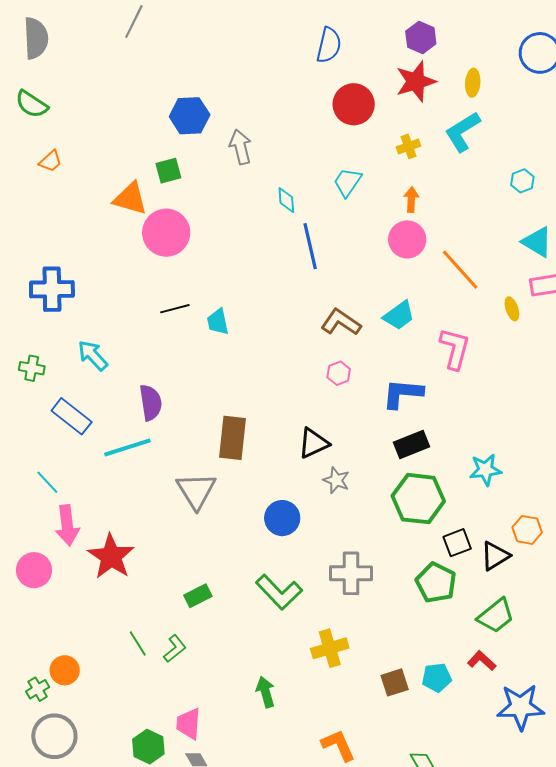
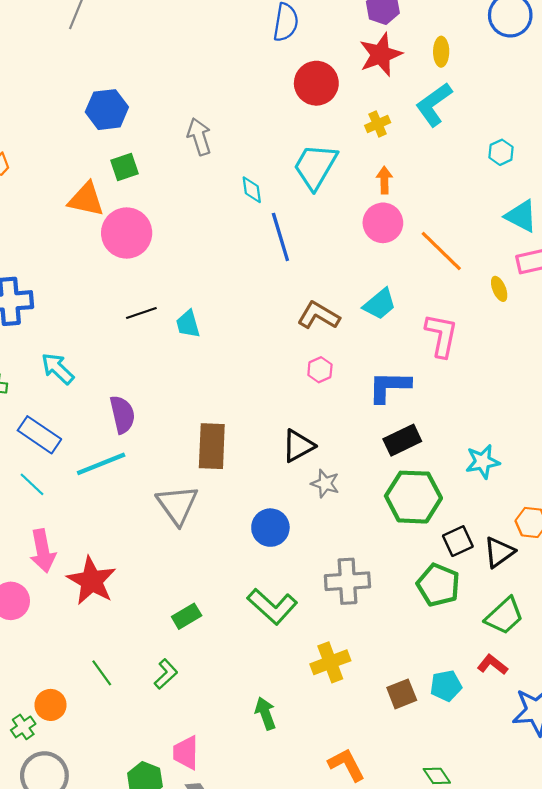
blue hexagon: (190, 116) -> (107, 110), moved
cyan trapezoid: (347, 182) -> (315, 166), size x1.5
cyan line: (47, 482) -> (32, 484), moved
green line: (138, 644) -> (102, 673), moved

